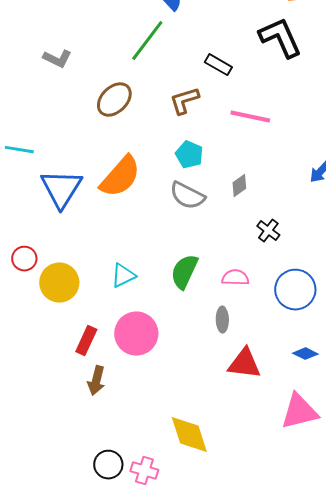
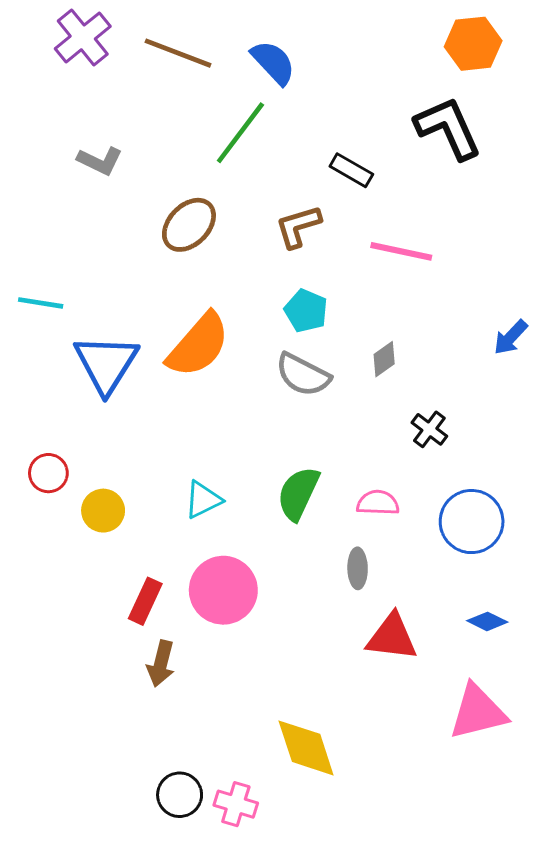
yellow circle: (59, 283) -> (103, 511), size x0.7

